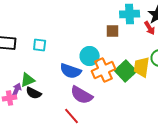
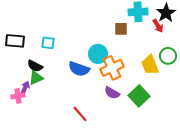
yellow trapezoid: (142, 67) -> (150, 65), turned -30
green square: (126, 71) -> (139, 96), moved
black semicircle: (34, 93) -> (35, 66), moved
purple semicircle: (82, 95) -> (112, 93), moved, size x0.7

